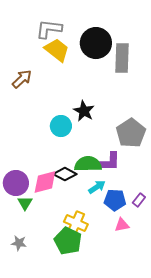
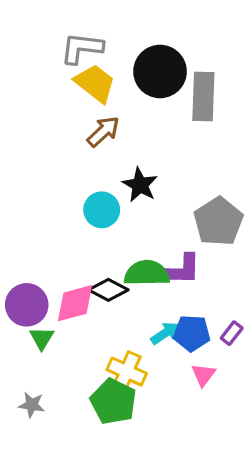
brown arrow: (22, 79) -> (103, 131), moved
cyan arrow: (97, 187) -> (165, 333), moved
pink triangle: (122, 225) -> (203, 375), turned -42

